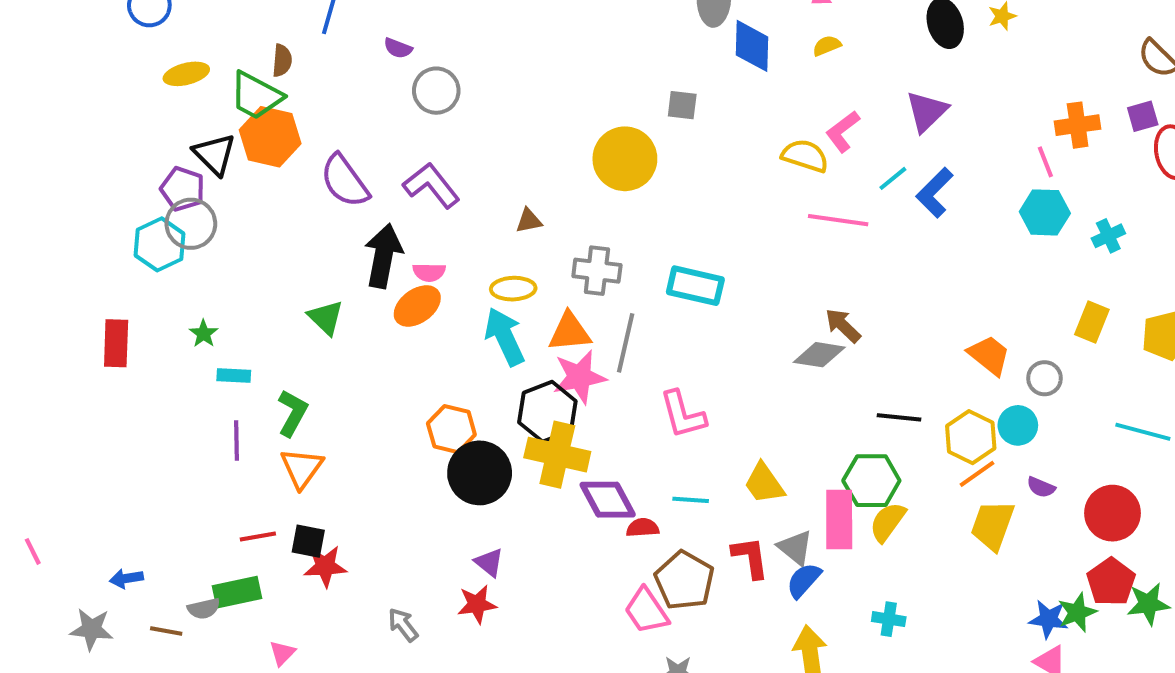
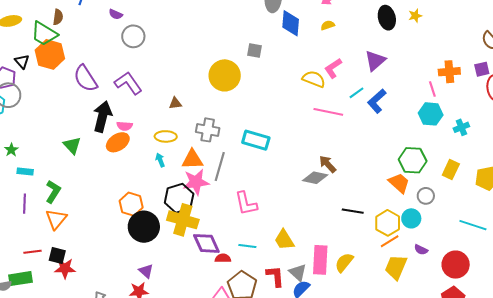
black triangle: (215, 154) -> (22, 61), size x0.7
cyan arrow: (505, 337) -> (160, 160), size x0.5
green hexagon: (871, 481) -> (413, 160), moved

